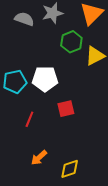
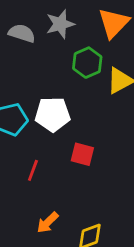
red square: (66, 109) -> (82, 154), turned 30

